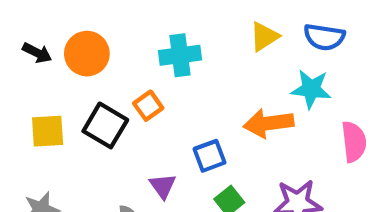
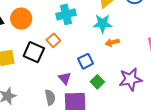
cyan star: (311, 89) -> (103, 24), moved
orange arrow: (269, 123) -> (112, 42), size x0.6

